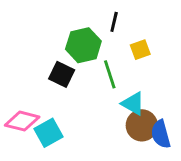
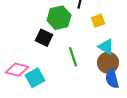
green line: (110, 74) -> (73, 57), moved
cyan triangle: (133, 104) -> (106, 47), moved
brown circle: (142, 125) -> (108, 63), moved

